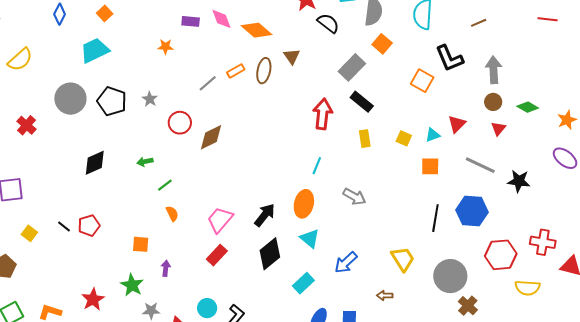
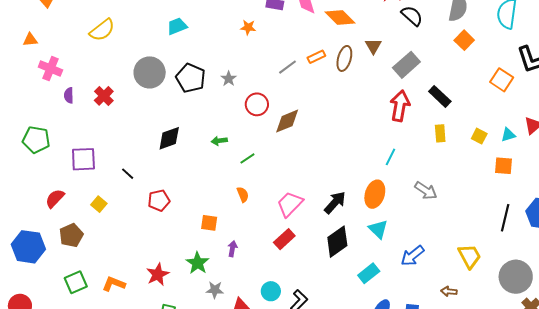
cyan trapezoid: (95, 50) -> (177, 26), size x0.7
gray rectangle: (352, 67) -> (406, 65), moved
green line: (165, 185) -> (247, 158), moved
black line: (64, 227) -> (128, 174), moved

